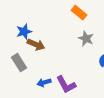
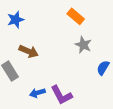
blue star: (24, 32) -> (16, 20), moved

